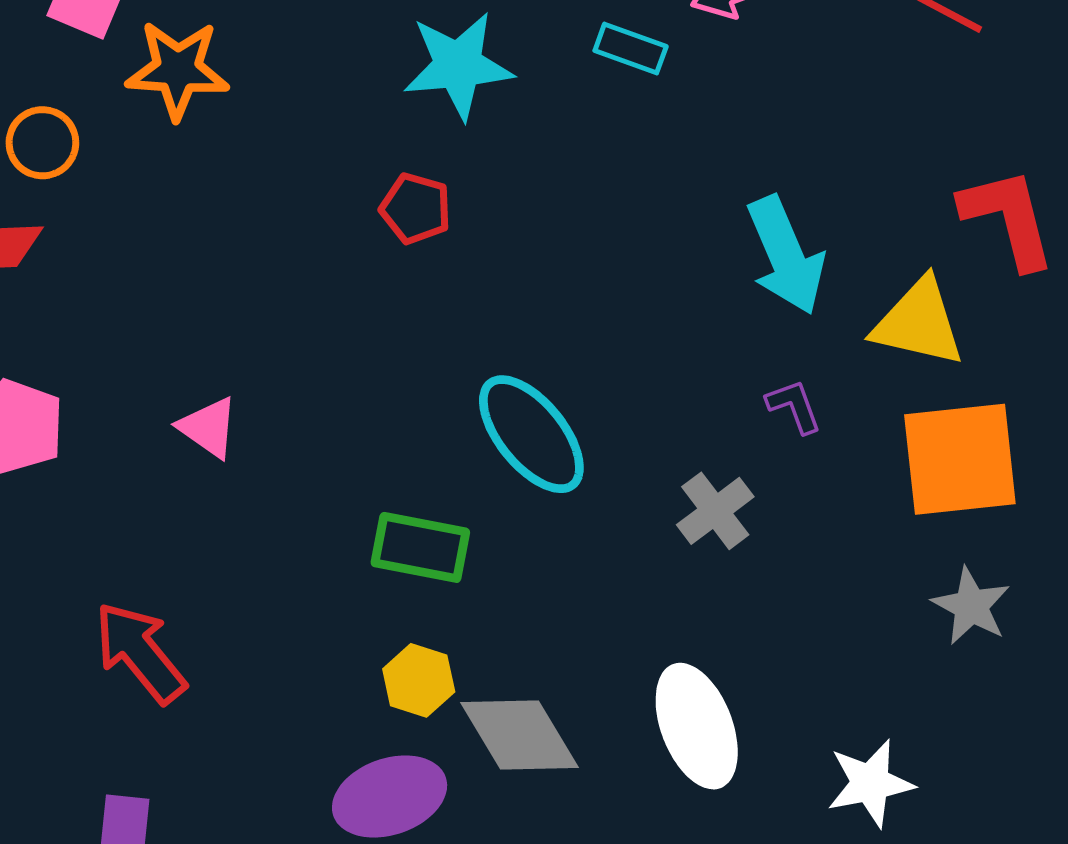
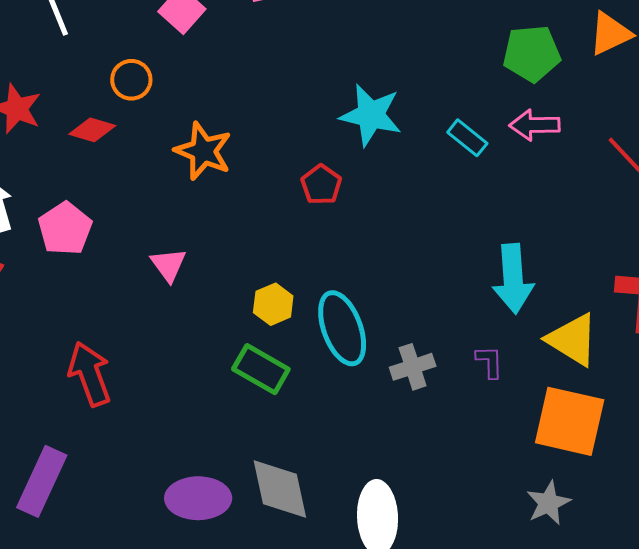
orange star: (178, 70) -> (203, 151), moved
gray cross: (715, 511) -> (413, 367), moved
yellow hexagon: (419, 680) -> (273, 304), moved

